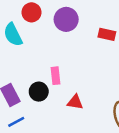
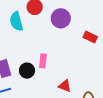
red triangle: (75, 102) -> (65, 86), moved

